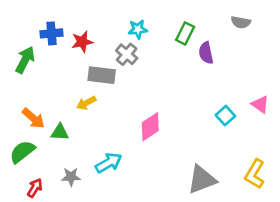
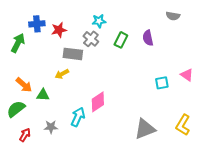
green rectangle: (185, 33) -> (121, 40), moved
cyan square: (225, 116) -> (162, 83), turned 32
pink diamond: (150, 127) -> (98, 102), moved
cyan arrow: (109, 163) -> (78, 117), turned -36

